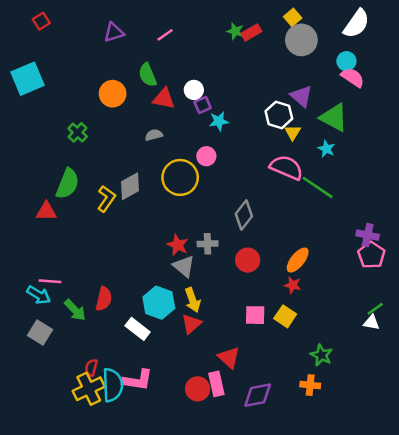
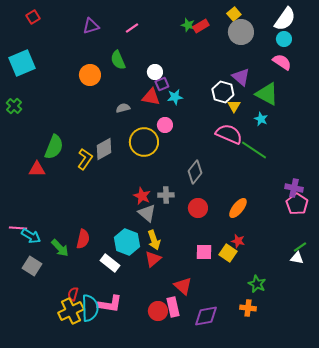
cyan circle: (346, 61) -> (284, 39), moved
red triangle: (164, 99) -> (151, 97), moved
green cross: (78, 132) -> (14, 106), moved
pink line: (50, 281) -> (18, 228), moved
red star: (293, 285) -> (238, 241), moved

